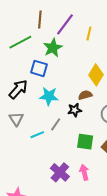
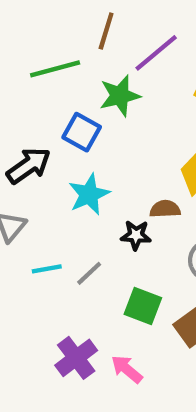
cyan star: (49, 96) -> (89, 194), turned 30
gray line: (56, 124) -> (89, 273), moved
pink arrow: (84, 172) -> (127, 369), turned -49

